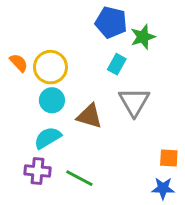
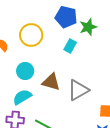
yellow circle: (50, 67) -> (31, 35), moved
gray triangle: (134, 102) -> (78, 90), moved, turned 30

